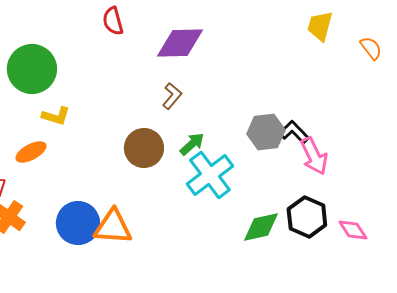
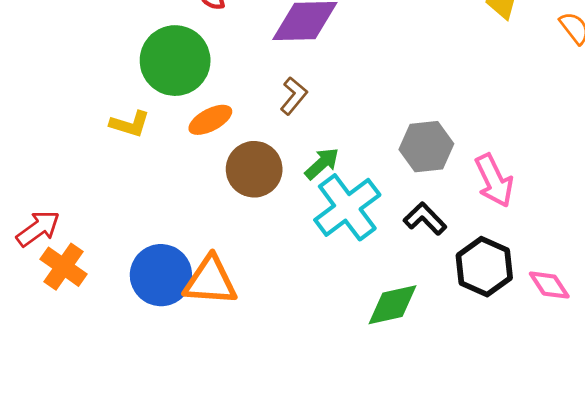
green circle: (32, 69) -> (175, 61), moved
black L-shape: (294, 132) -> (425, 219), moved
orange ellipse: (31, 152) -> (210, 120), moved
green diamond: (261, 227) -> (392, 305), moved

